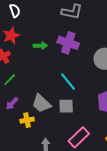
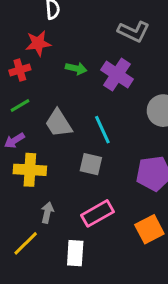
gray trapezoid: (41, 103) -> (59, 123), moved
yellow cross: (27, 120) -> (30, 170), size x1.5

